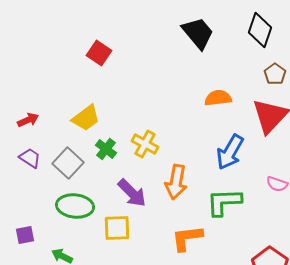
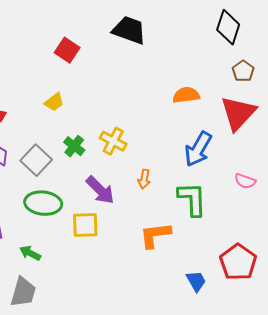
black trapezoid: (198, 33) -> (129, 30), moved, turned -30
yellow trapezoid: (86, 118) -> (54, 102), moved, size x0.7
orange arrow: (176, 182) -> (144, 179), size x0.6
green L-shape: (224, 202) -> (192, 199), turned 90

